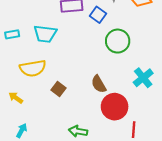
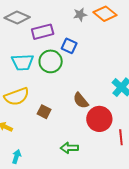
blue square: (98, 15) -> (69, 46), moved
green circle: (118, 41) -> (51, 61), moved

